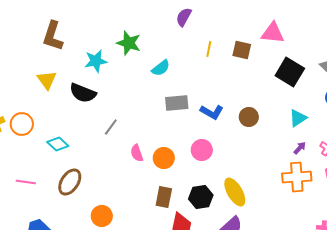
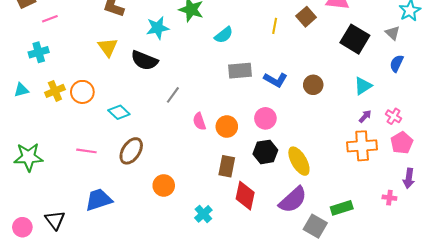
yellow line: (209, 49) -> (275, 26), moved
brown square: (242, 50) -> (306, 17), turned 36
black hexagon: (201, 197) -> (265, 152), moved

